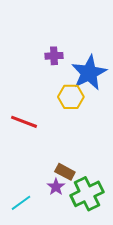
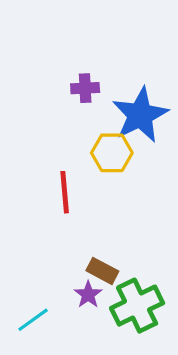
red line: (24, 122) -> (65, 192), moved, turned 64

